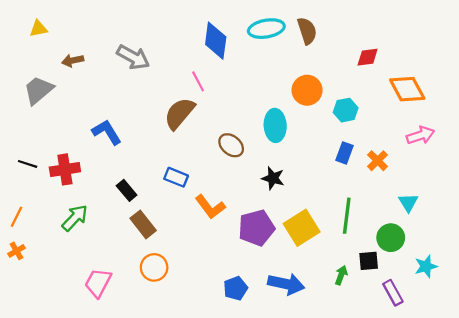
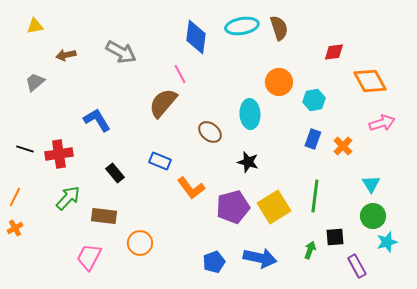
gray trapezoid: (39, 90) -> (35, 82), size x0.7
brown rectangle: (143, 224) -> (104, 216), moved, turned -45
green circle: (391, 238) -> (373, 216), moved

